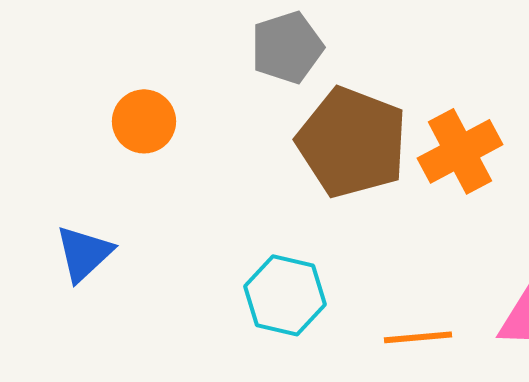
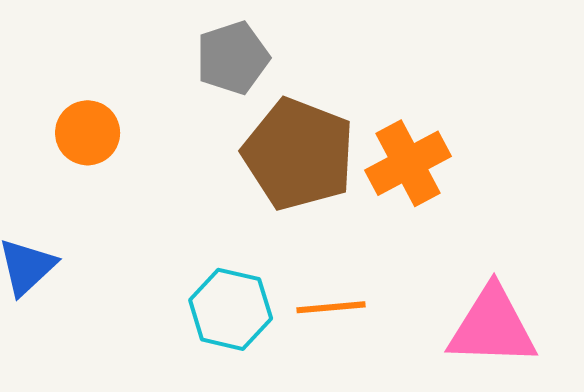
orange line: (418, 337) -> (331, 307), moved

